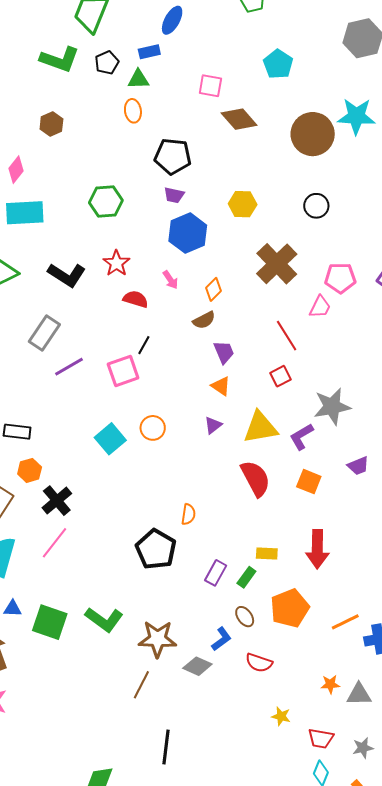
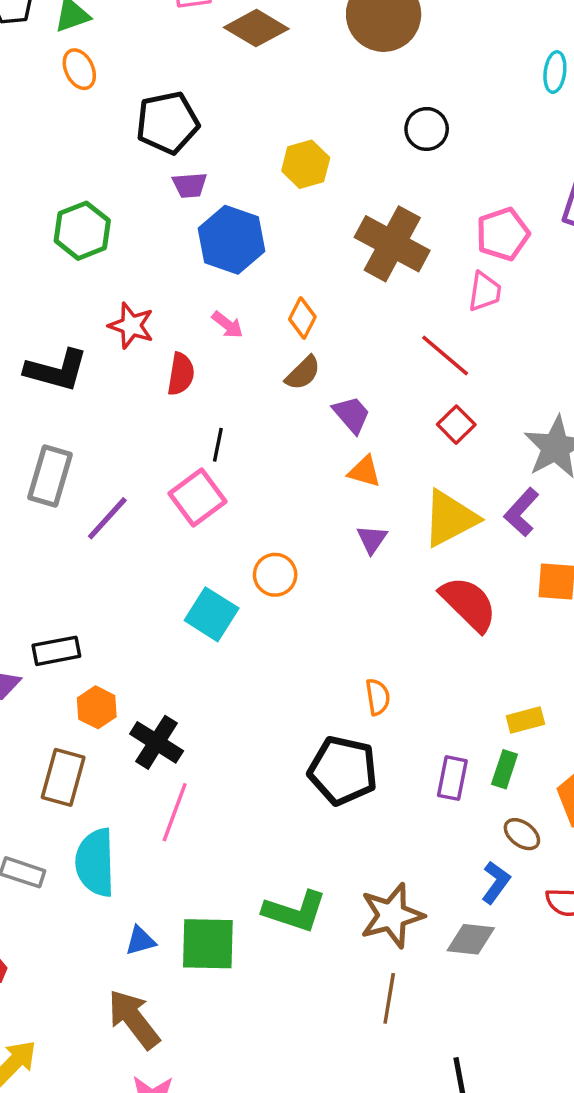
red semicircle: (136, 299) -> (181, 374), turned 100

